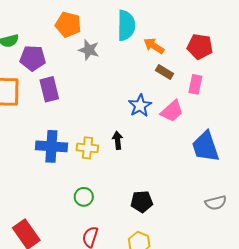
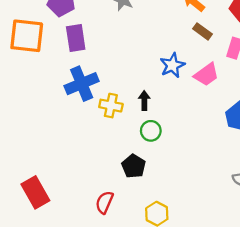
blue cross: (51, 146) -> (82, 84), moved, turned -32
green circle: (84, 197) -> (151, 131), moved
black pentagon: (142, 202) -> (134, 166), moved, turned 30

